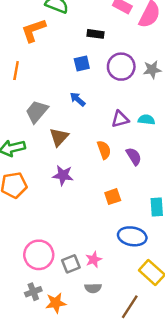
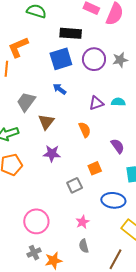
orange L-shape: (34, 30) -> (18, 47), moved
black rectangle: (96, 34) -> (71, 33), size x1.5
blue square: (82, 63) -> (61, 59), size x1.6
purple semicircle: (134, 156) -> (118, 146), moved
gray square: (71, 264) -> (75, 185), moved
gray semicircle: (93, 288) -> (84, 246), turned 80

